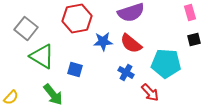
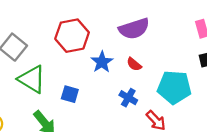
blue star: (103, 41) -> (102, 62), turned -30
red semicircle: (131, 43) -> (134, 64), size x0.6

